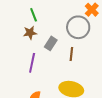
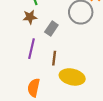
brown line: (71, 54) -> (54, 58), moved

